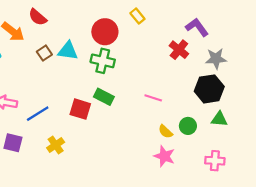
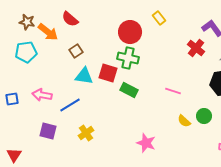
cyan triangle: (68, 51) -> (84, 76), moved
red square: (80, 109) -> (108, 73), moved
pink star: (164, 156) -> (146, 143), moved

